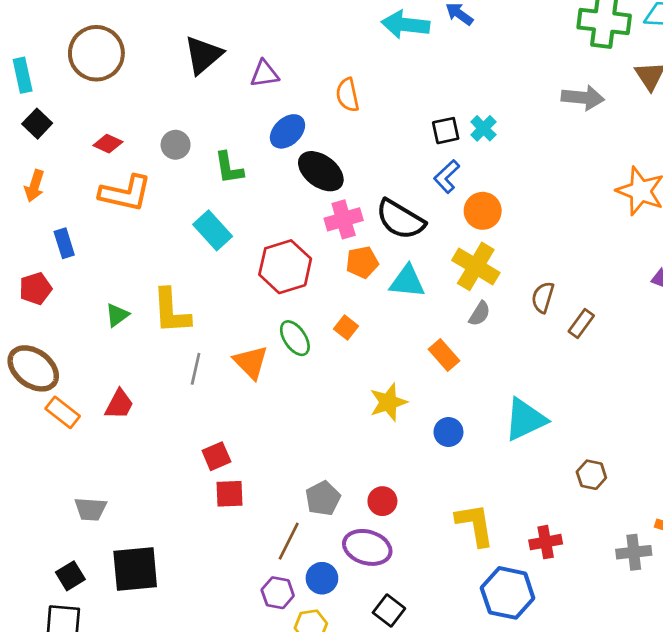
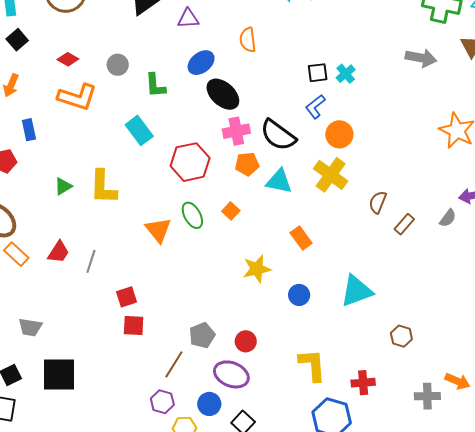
gray semicircle: (480, 314) -> (448, 218), moved
gray line: (196, 369) -> (91, 261), moved
blue circle: (322, 578) -> (209, 404), moved

